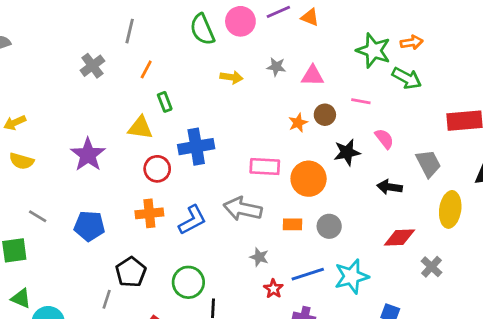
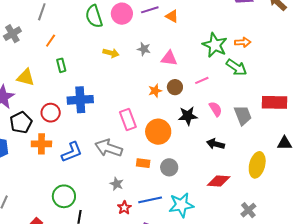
pink line: (361, 101) -> (202, 80), turned -40
yellow triangle: (140, 128) -> (26, 77), moved
gray trapezoid: (428, 163) -> (243, 115), moved
pink rectangle: (265, 167) -> (128, 119), turned 60
gray cross: (432, 267) -> (248, 210), moved
black pentagon: (131, 272) -> (21, 122), moved

